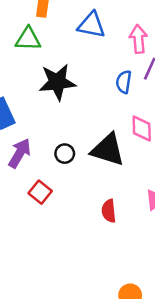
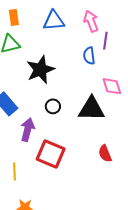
black circle: (65, 154) -> (53, 106), moved
red square: (40, 192) -> (51, 154), size x1.6

